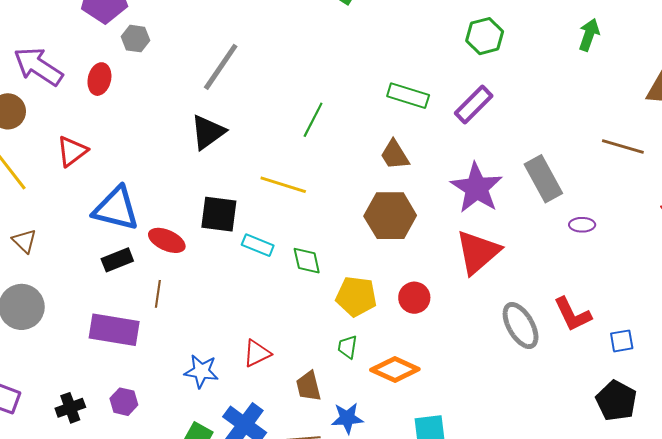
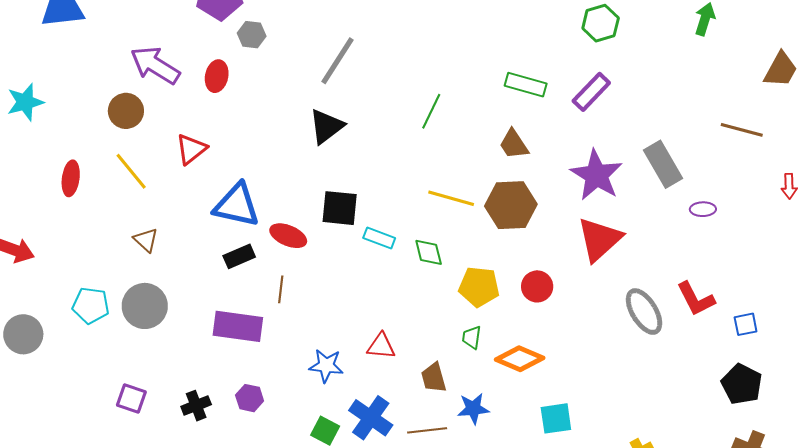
yellow line: (283, 185) -> (451, 198), moved
red triangle: (257, 353) -> (381, 346), turned 32

